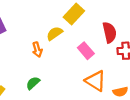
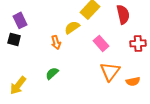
red semicircle: (110, 32) -> (123, 14), moved
orange triangle: (95, 81) -> (110, 71), turned 35

